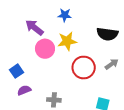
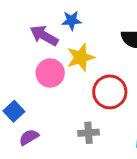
purple arrow: (34, 27) -> (44, 36), moved
gray cross: (54, 100) -> (88, 133), moved

